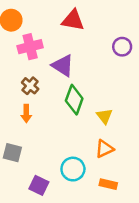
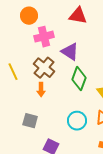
brown cross: (30, 86) -> (44, 68), size x1.5
cyan circle: (73, 169) -> (77, 121), moved

